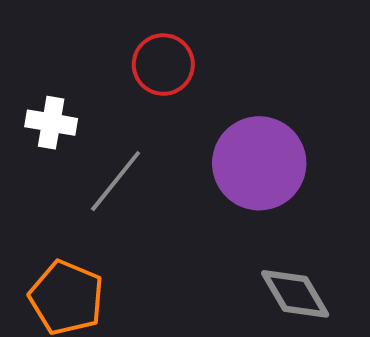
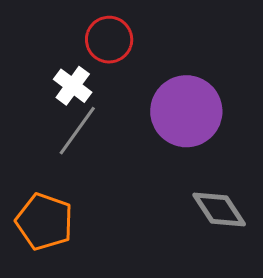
white cross: (51, 123) -> (73, 86), moved, turned 30

